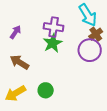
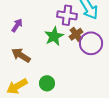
purple cross: (54, 27) -> (67, 15), moved
brown cross: (96, 34) -> (76, 34), moved

